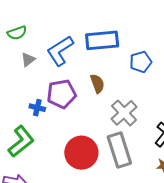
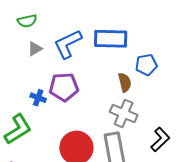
brown semicircle: (97, 84) -> (125, 82), moved
gray cross: (124, 113) -> (124, 113), turned -32

